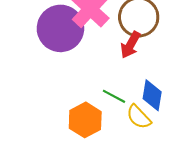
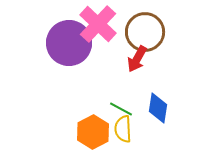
yellow semicircle: (139, 117) -> (123, 129), moved, turned 40

